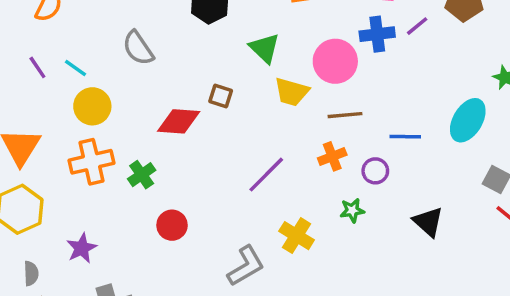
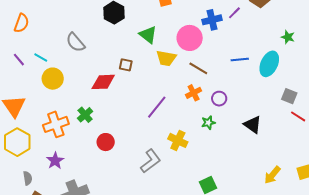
brown line: (345, 115) -> (198, 68), turned 42
blue line: (405, 137) -> (240, 60), moved
orange cross: (92, 162) -> (56, 124), moved

